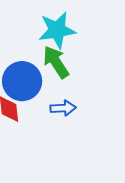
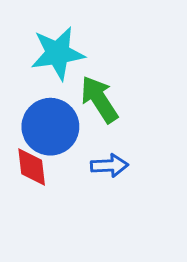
cyan star: (57, 30) -> (58, 53), moved

